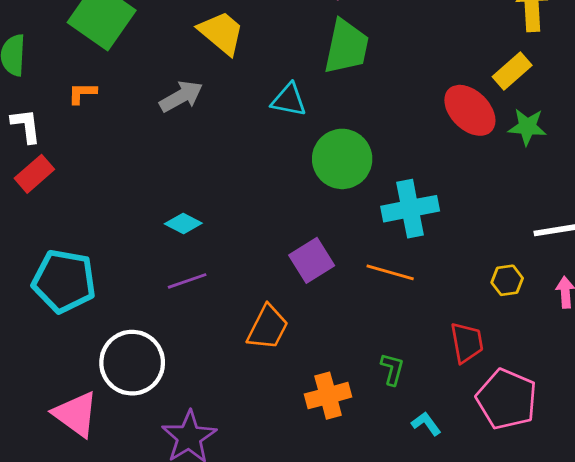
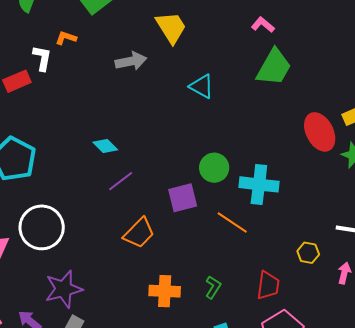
green trapezoid: (346, 47) -> (274, 67), moved
white L-shape: (26, 126) -> (42, 58), moved
green circle: (342, 159) -> (214, 168), moved, size x0.7
purple line: (187, 281) -> (121, 181), moved, turned -36

